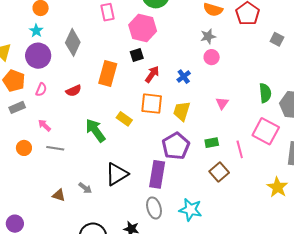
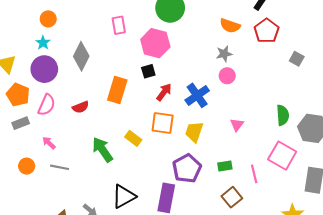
blue cross: (184, 77) -> (197, 95), size x1.6
pink semicircle: (41, 90) -> (46, 105), size x1.5

